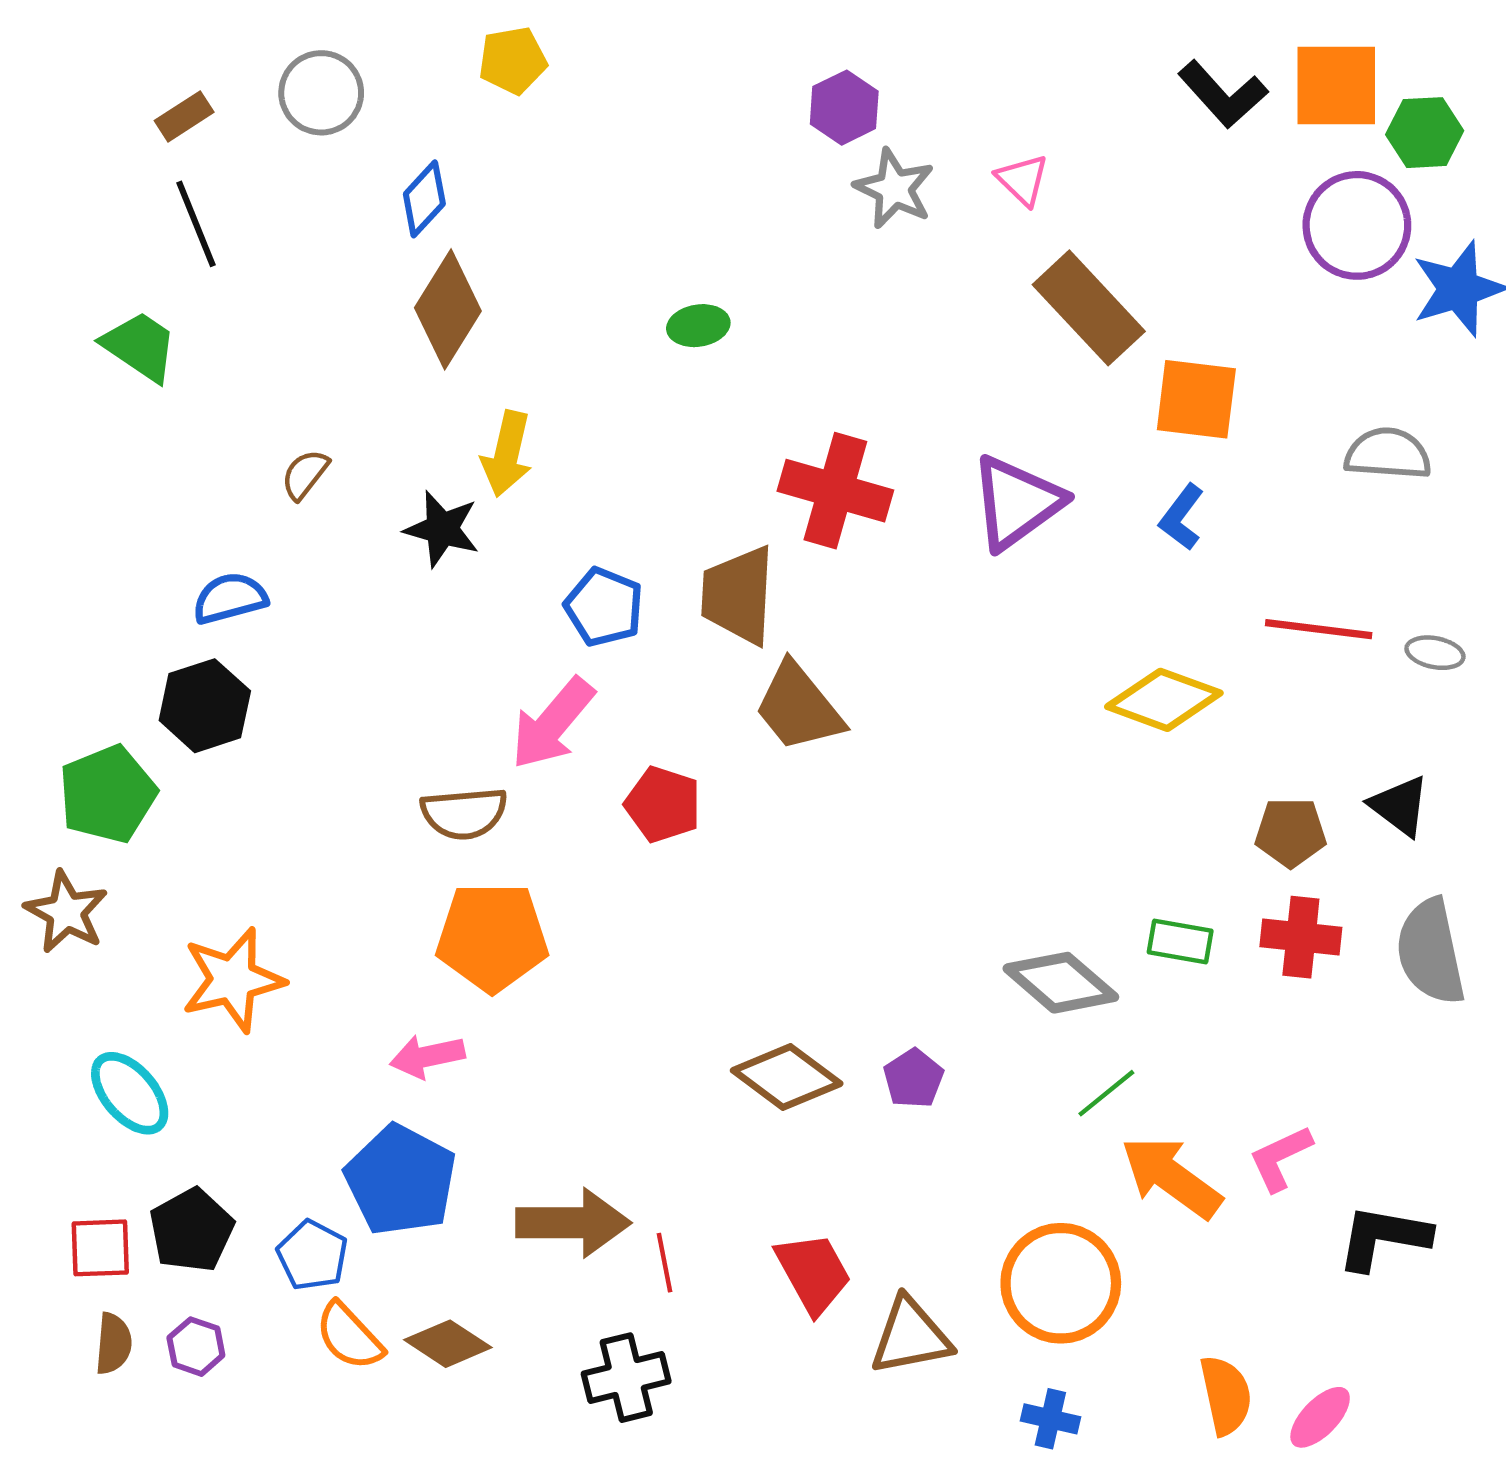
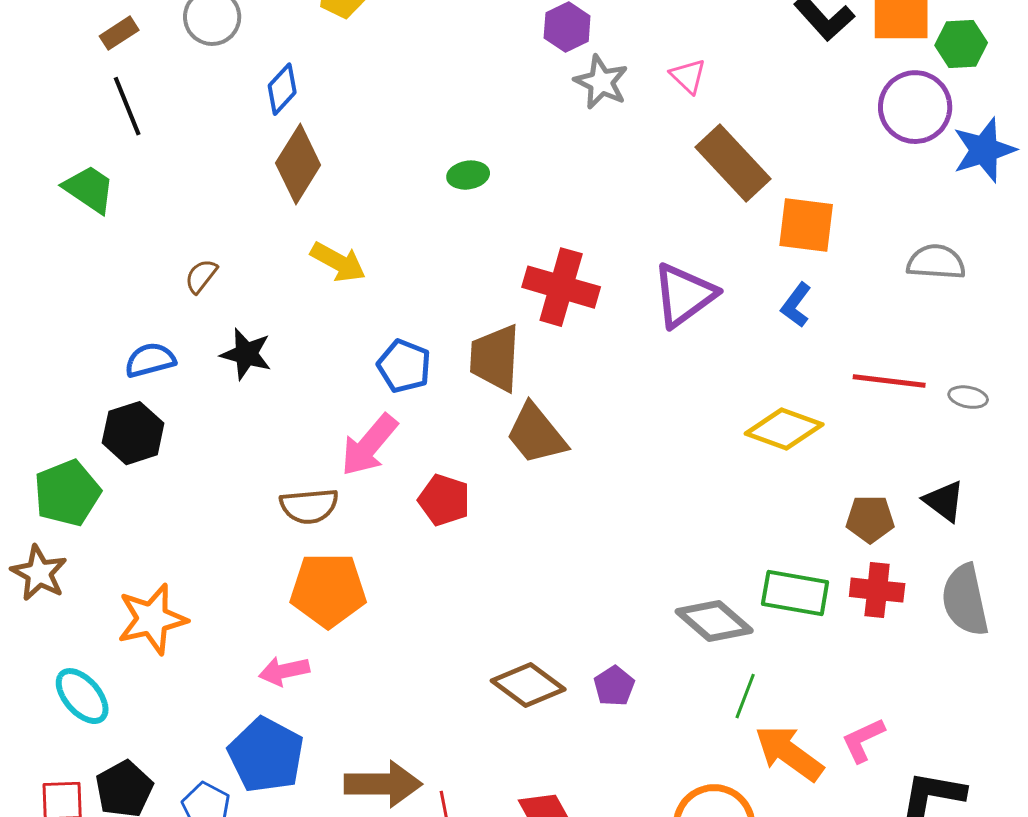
yellow arrow: (507, 454) -> (338, 262), turned -74
black star: (442, 529) -> (246, 354), moved
green rectangle: (1180, 941) -> (795, 593), size x1.5
green line: (1106, 1093) -> (745, 696), turned -30

